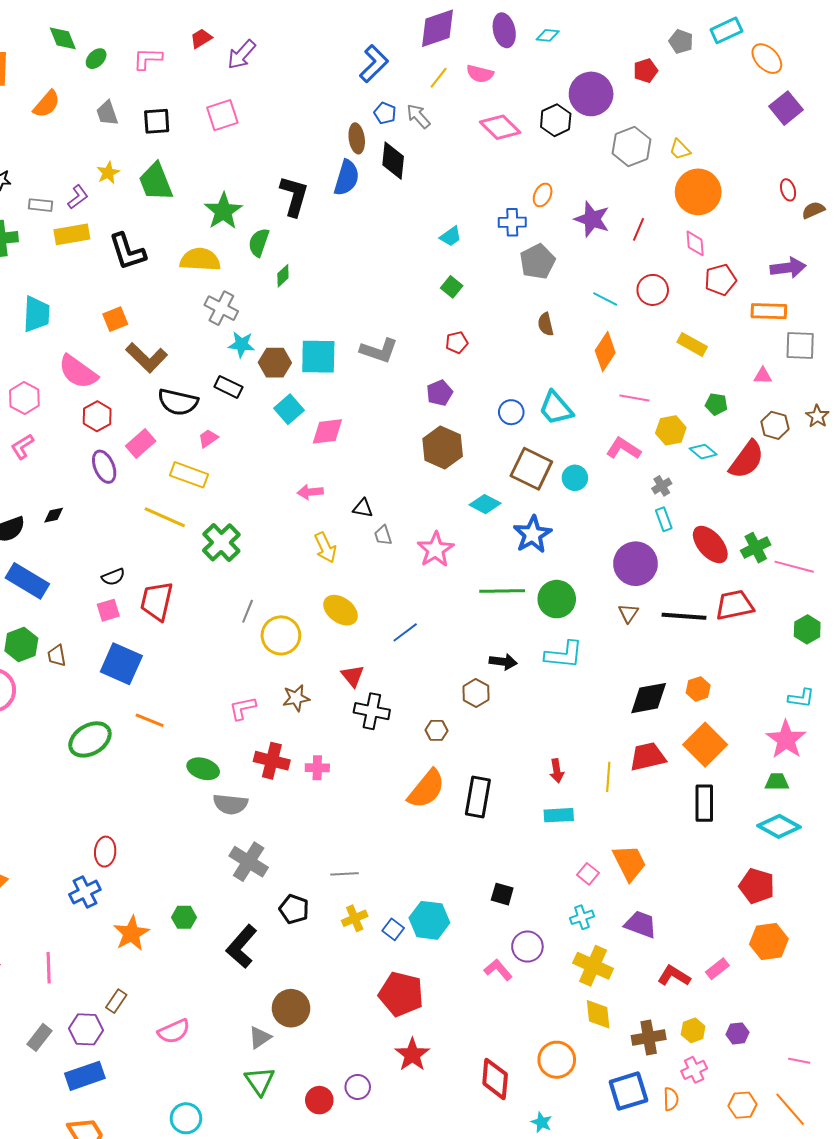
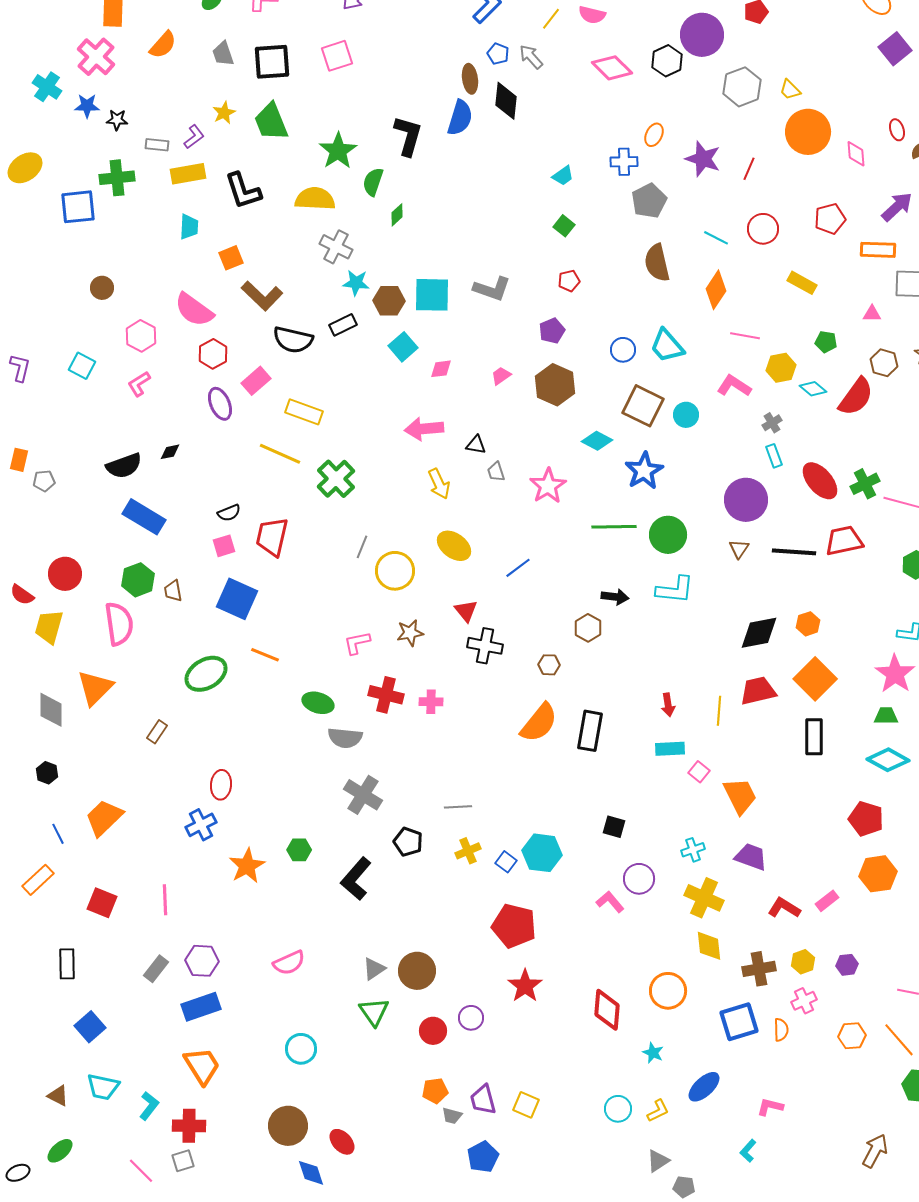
black square: (157, 121) -> (272, 62), size x1.4
pink diamond: (695, 243) -> (856, 154), moved
purple arrow: (788, 268) -> (897, 207), turned -36
cyan trapezoid: (36, 314) -> (189, 227), moved, size x0.7
brown semicircle: (546, 324) -> (657, 263), size x1.6
black rectangle: (228, 387) -> (343, 325), turned -52
pink diamond: (327, 431) -> (441, 369), size x0.7
pink trapezoid: (208, 438) -> (501, 376), moved
pink arrow: (310, 492) -> (424, 429), size x1.5
pink square: (588, 874) -> (699, 772), moved
brown rectangle: (116, 1001) -> (157, 732), moved
brown circle: (291, 1008) -> (417, 971), moved

